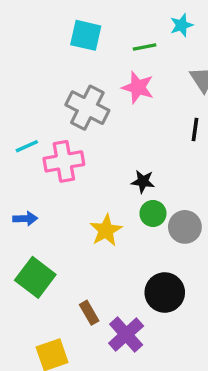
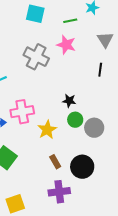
pink cross: (64, 161) -> (22, 112), moved
brown rectangle: (89, 313) -> (55, 162), moved
purple cross: (126, 335) -> (59, 192), turned 35

